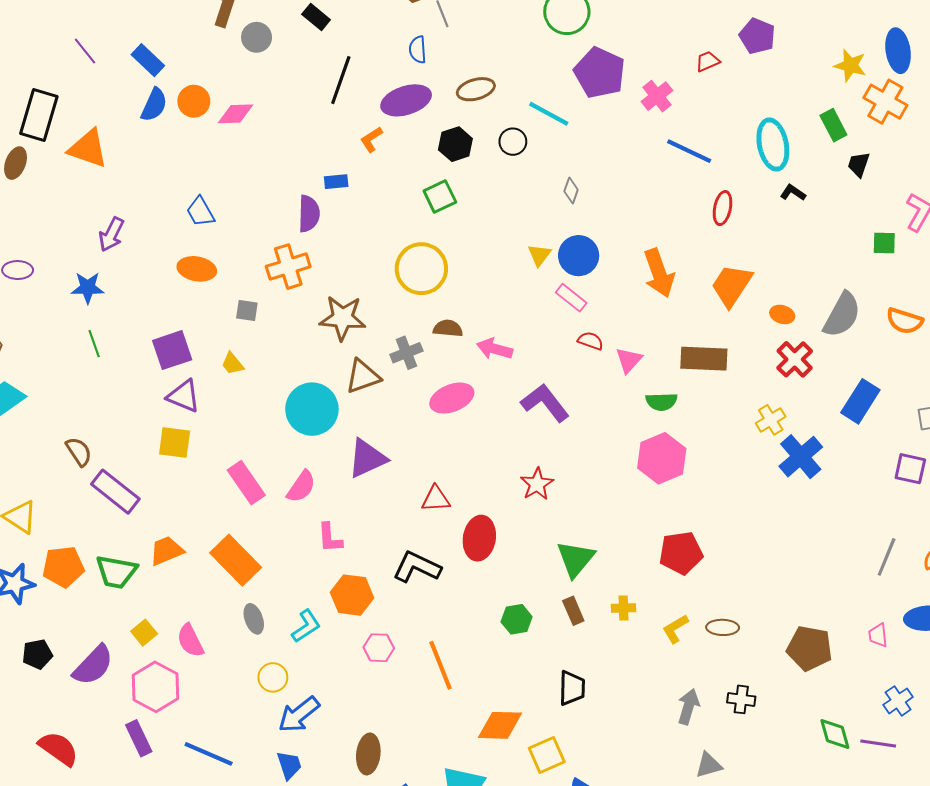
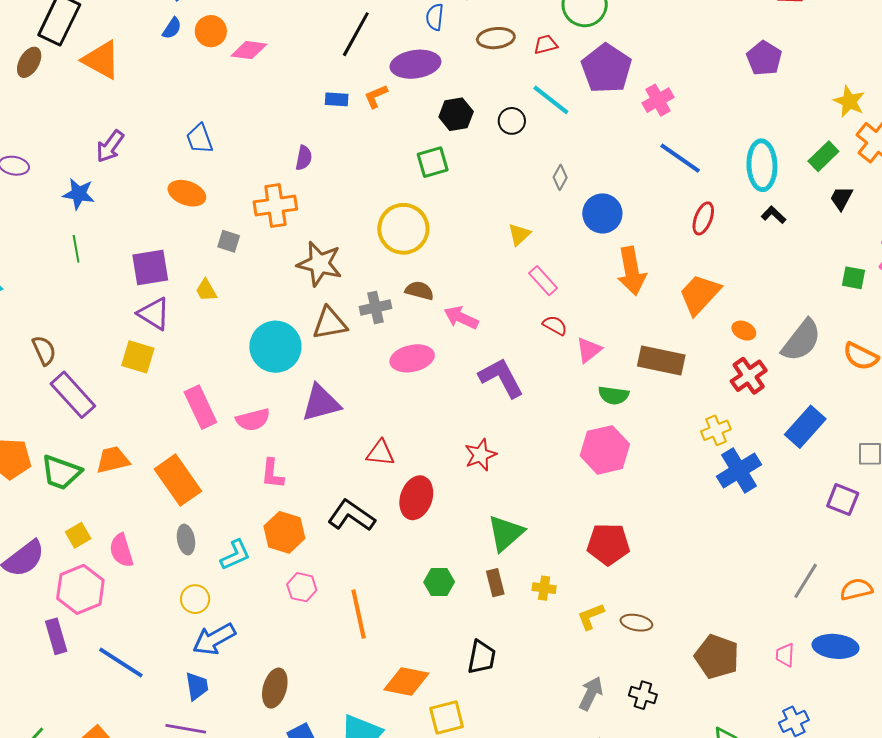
red trapezoid: (708, 61) -> (546, 45), moved
brown ellipse: (476, 89) -> (496, 38), moved
blue semicircle: (154, 105) -> (172, 28), size x0.7
green rectangle: (833, 125) -> (823, 156), turned 64
blue rectangle: (336, 182) -> (337, 99), moved
purple semicircle: (309, 214) -> (304, 158), size x0.7
blue circle: (579, 256) -> (602, 213), moved
pink semicircle: (301, 487) -> (253, 420), turned 32

